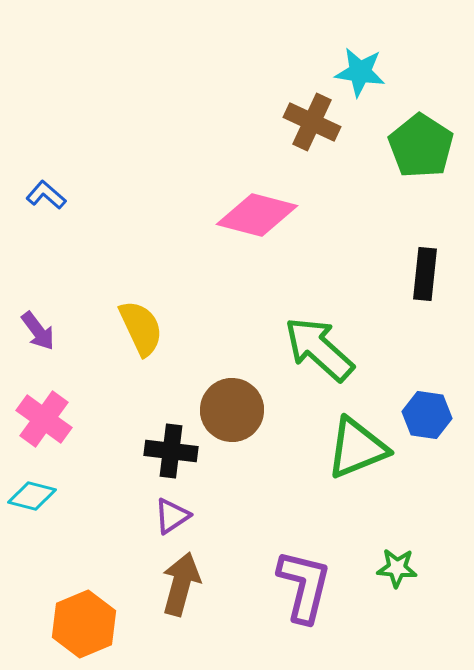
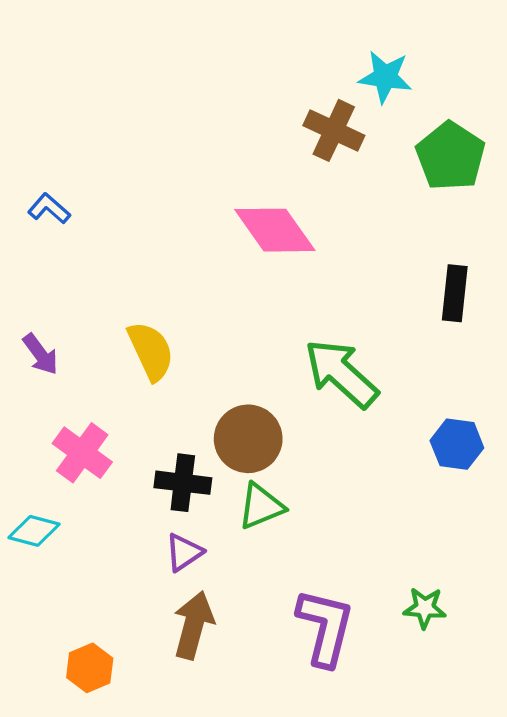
pink diamond: (257, 215) -> (275, 230), turned 40
pink cross: (44, 419) -> (82, 453), moved
green triangle: (357, 448) -> (261, 506), moved, size x0.7
orange hexagon: (84, 624) -> (90, 668), size x0.7

